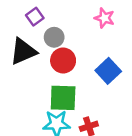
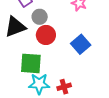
green square: (63, 98) -> (31, 63), moved

